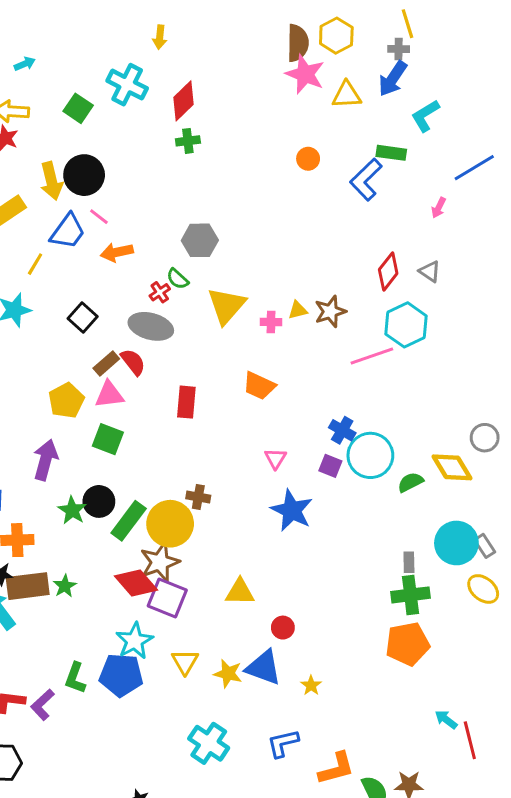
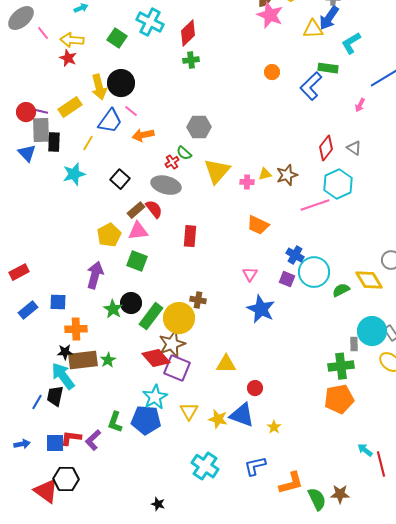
yellow triangle: (347, 95) -> (313, 29), moved
orange trapezoid: (259, 386) -> (258, 225), moved
gray rectangle: (409, 562) -> (354, 344), moved

